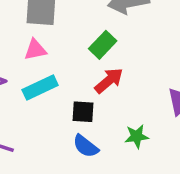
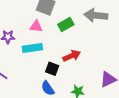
green rectangle: (103, 45) -> (66, 24), moved

